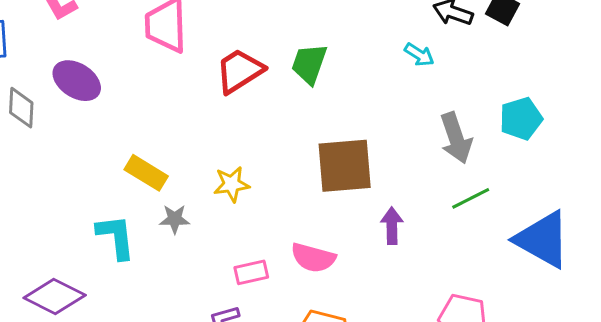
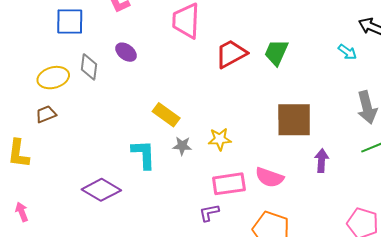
purple ellipse: (77, 81) -> (126, 52), size x0.7
yellow star: (232, 184) -> (220, 139), moved
pink rectangle: (251, 272) -> (229, 184), size x1.5

